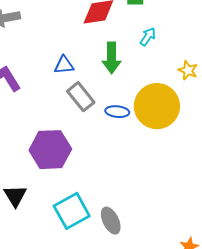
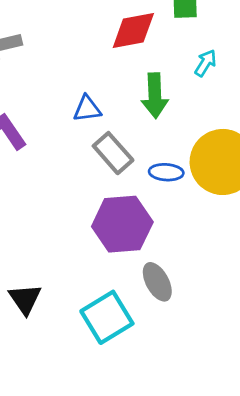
purple hexagon: (50, 150) -> (122, 224), moved
gray ellipse: (111, 221) -> (157, 282), moved

